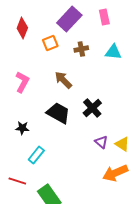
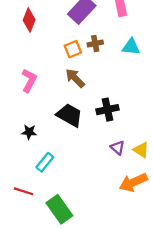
orange square: (50, 43) -> (73, 49), moved
black cross: (92, 108) -> (108, 110), turned 30

